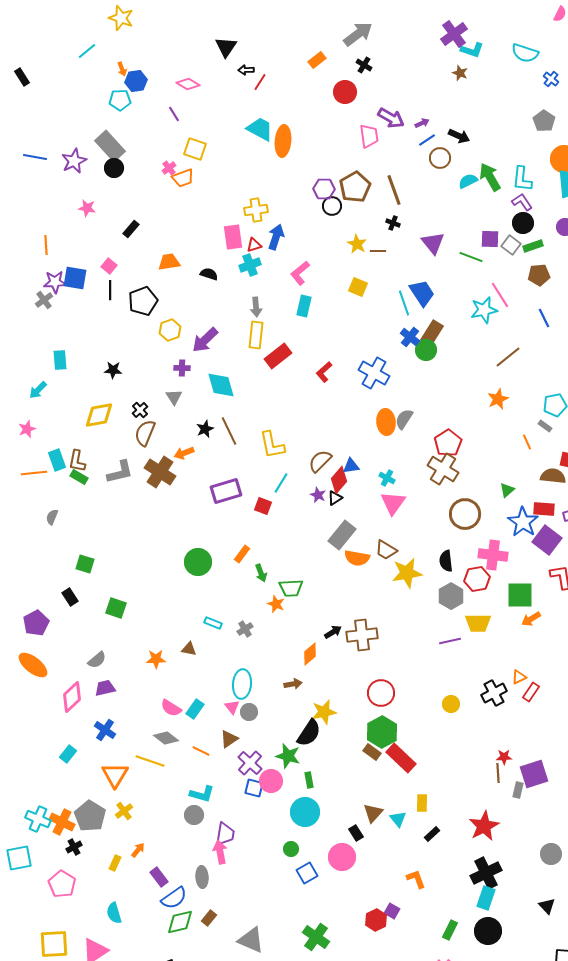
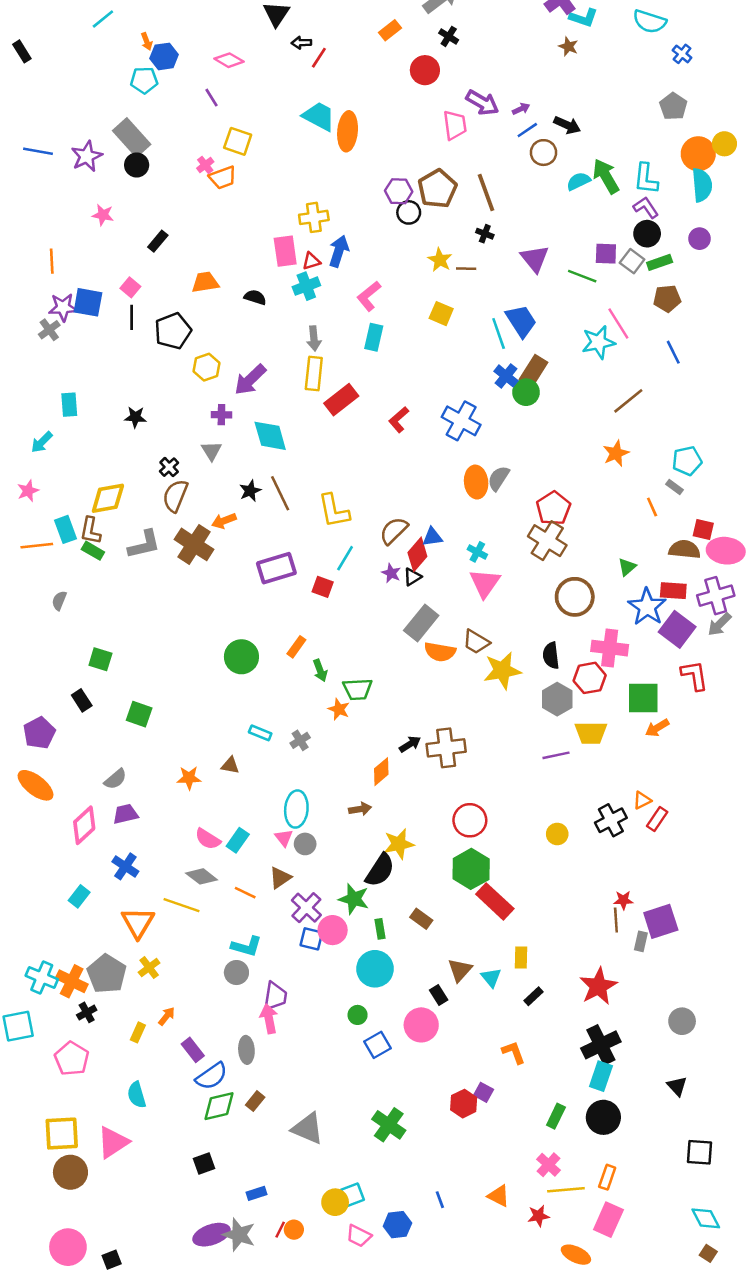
yellow diamond: (99, 415) -> (108, 498), moved
brown rectangle: (372, 752) -> (421, 919), moved

